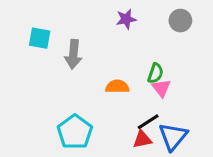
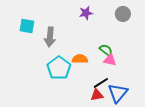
green semicircle: (155, 73) -> (106, 50), turned -72
pink triangle: (161, 88) -> (110, 60), turned -40
cyan pentagon: (75, 132) -> (59, 68), moved

